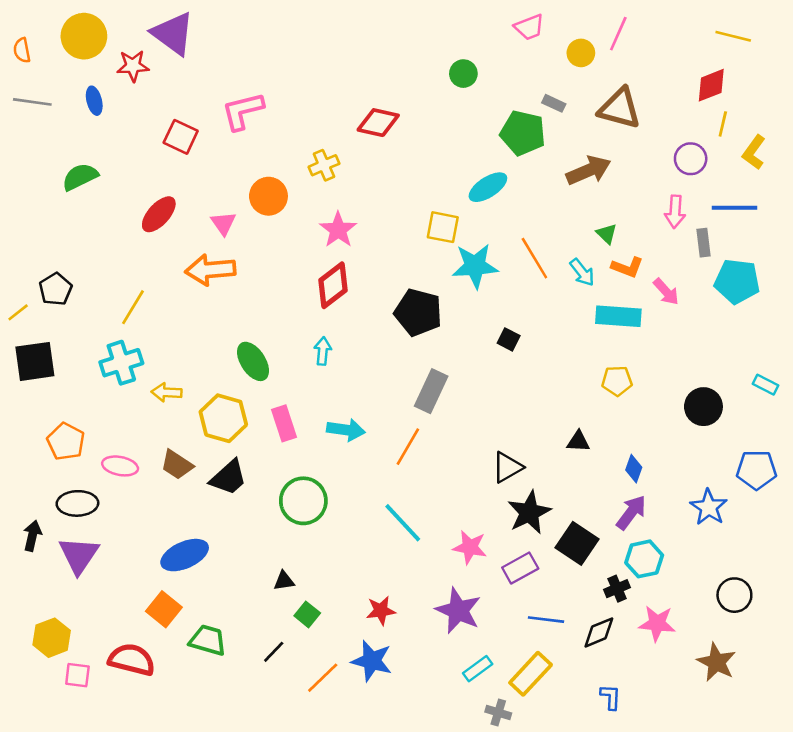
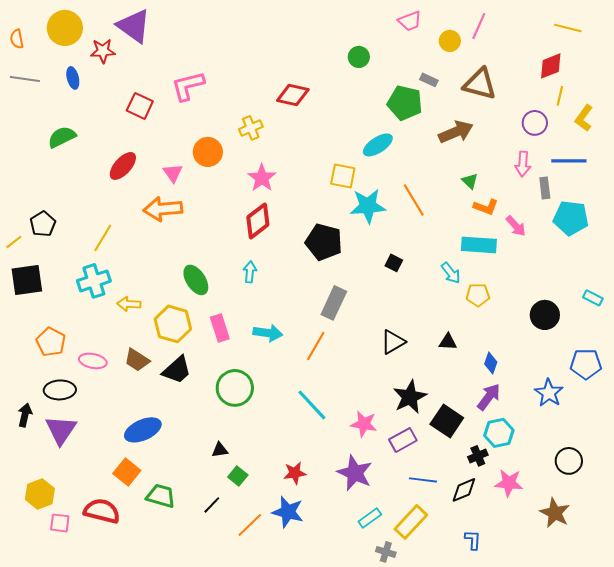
cyan arrow: (582, 272) -> (451, 273), moved
black triangle: (507, 467) -> (393, 342), moved

